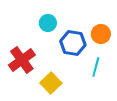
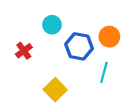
red cross: (22, 60) -> (24, 51), moved, size x0.6

